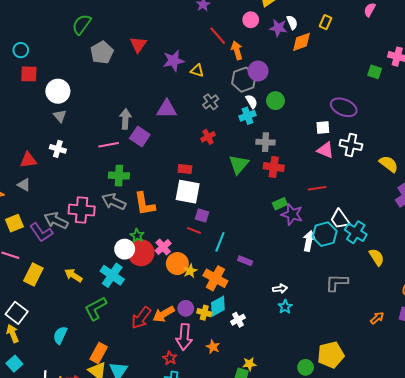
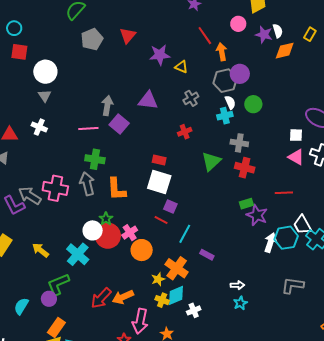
gray arrow: (114, 202) -> (87, 184), turned 45
yellow star: (190, 271) -> (158, 279), moved
purple circle: (186, 308) -> (49, 299), moved

